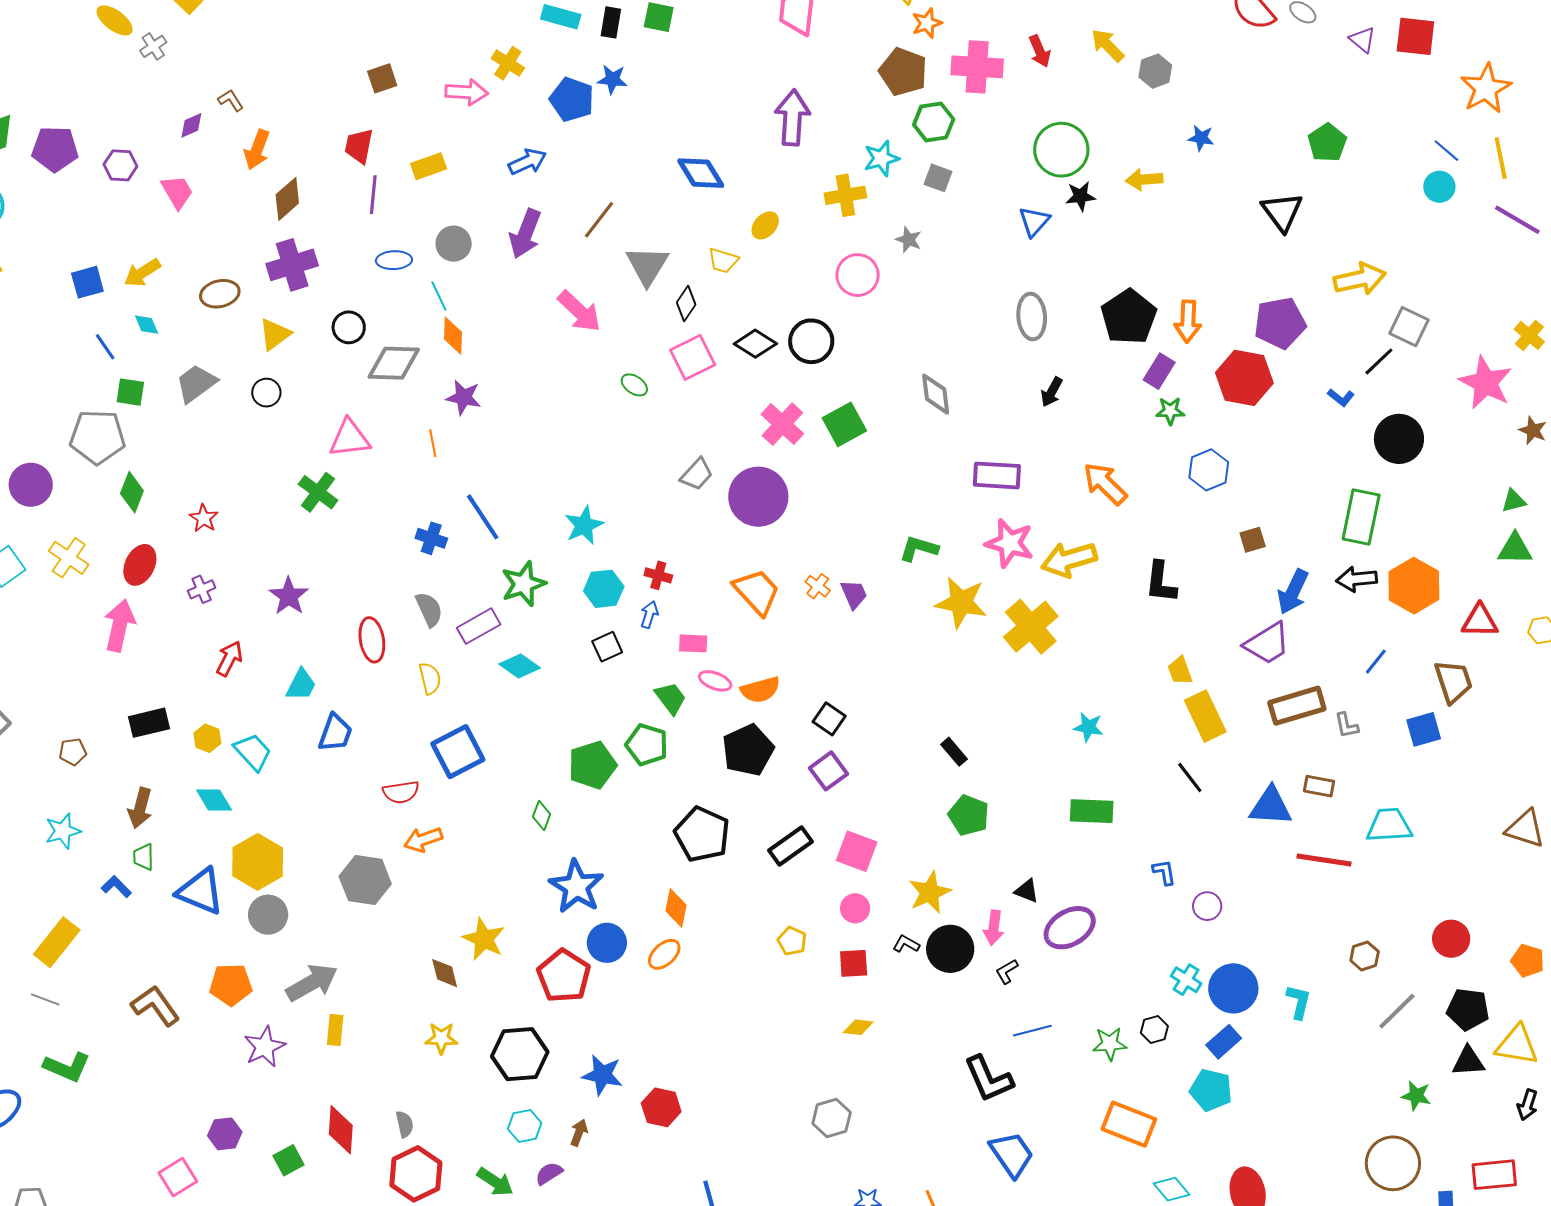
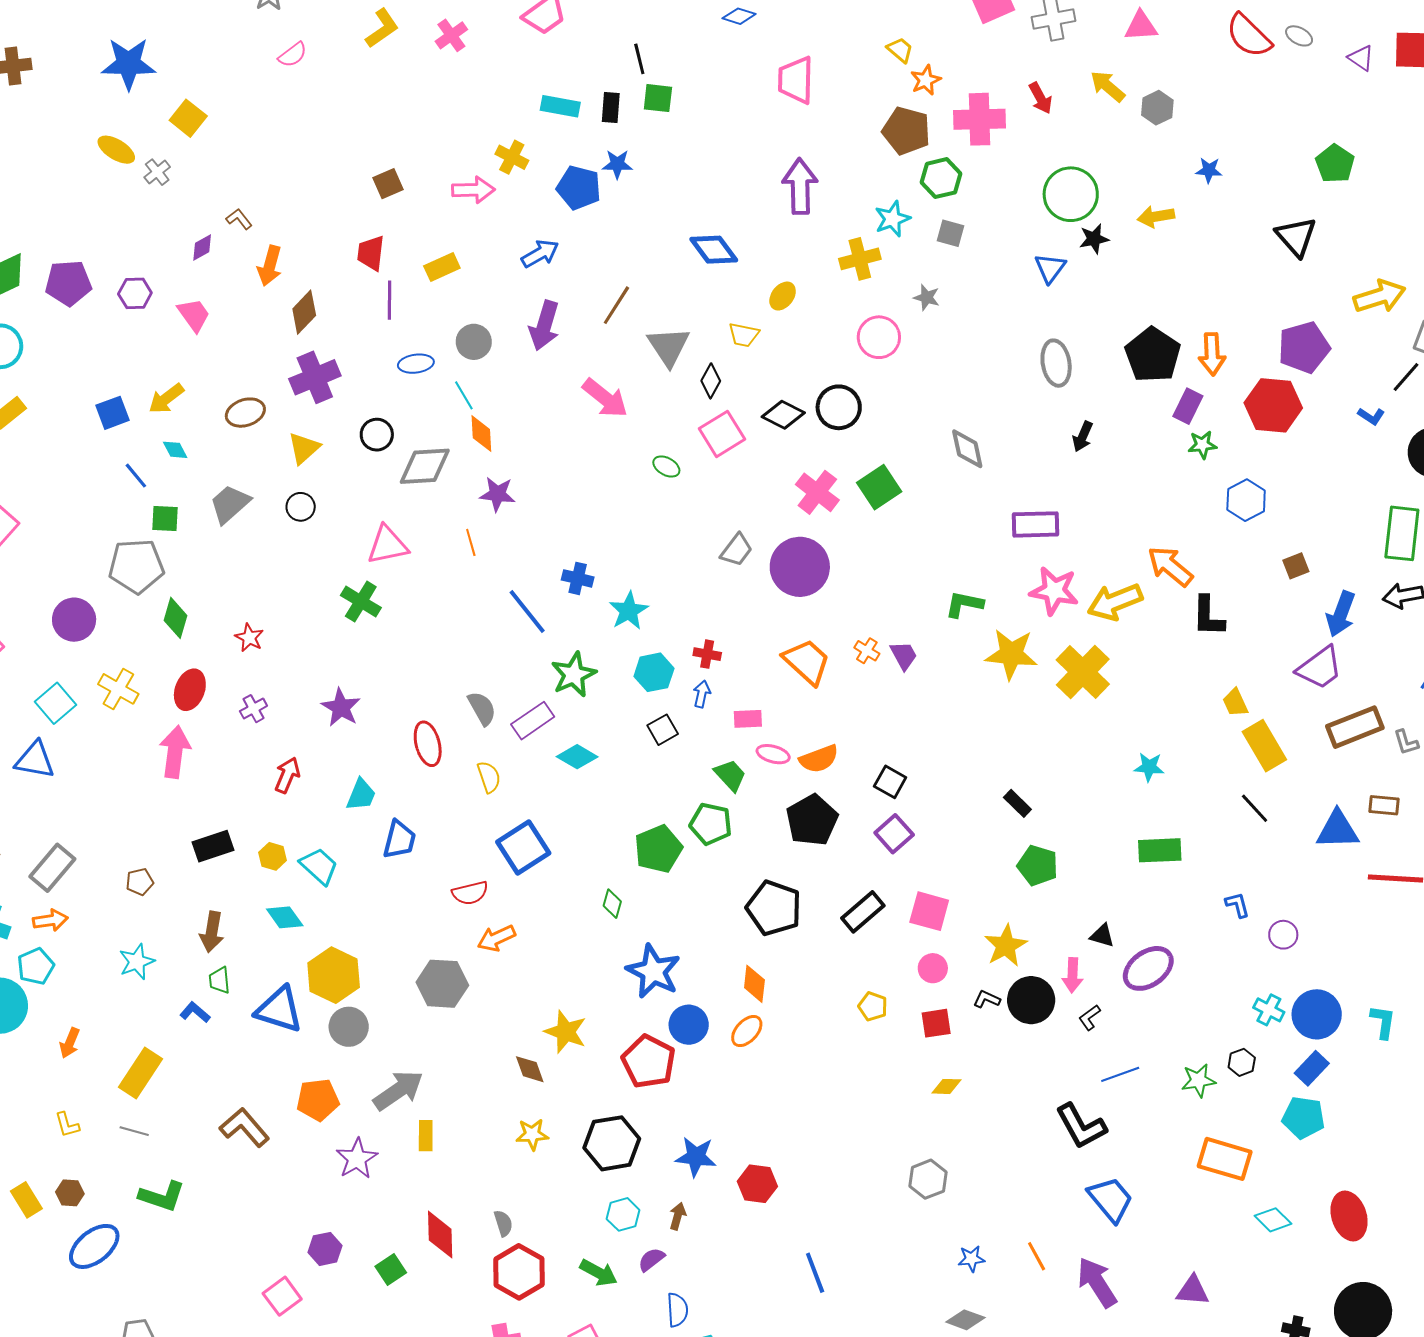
orange arrow: (1105, 484) -> (1170, 566), moved
blue cross: (431, 538) -> (578, 578), moved

